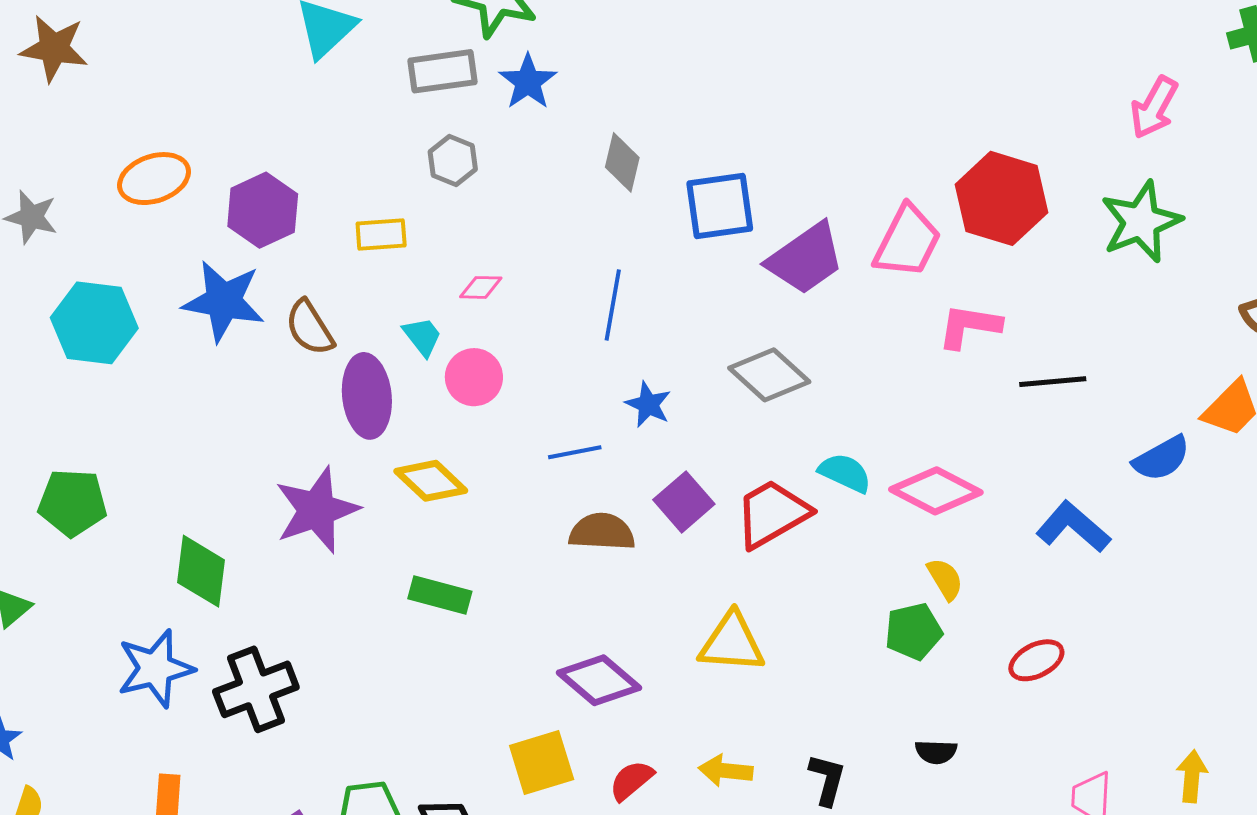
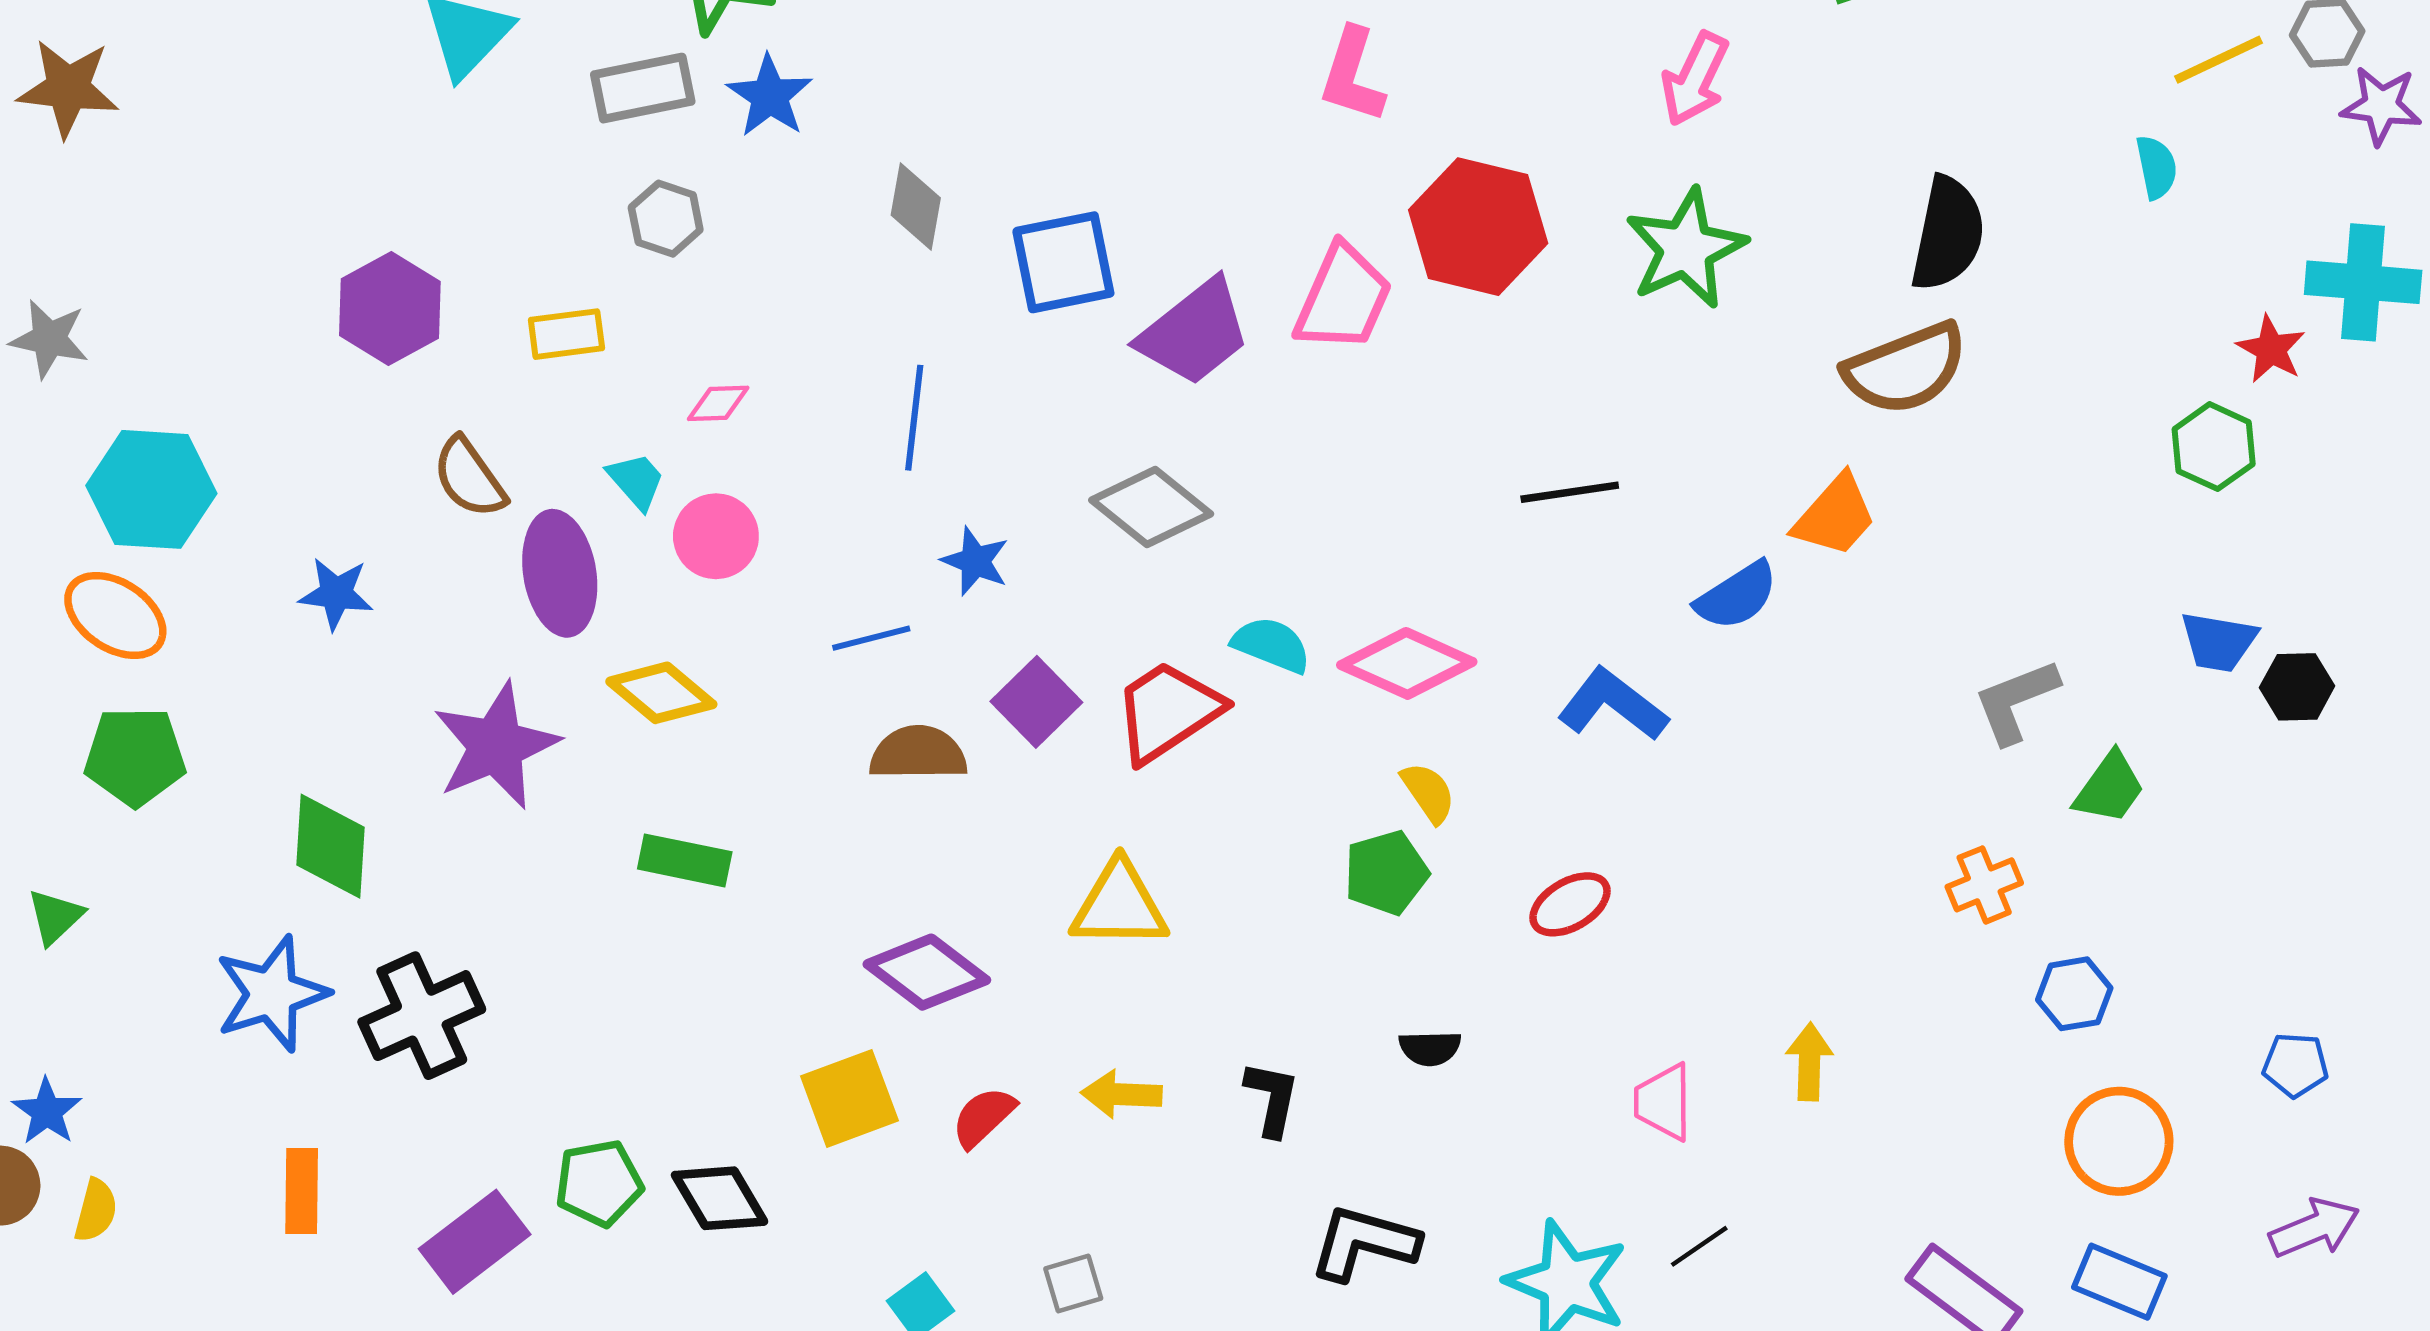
orange ellipse: (154, 179) -> (115, 616), moved, turned 56
blue star: (224, 301) -> (336, 594), moved, size x0.6
pink L-shape: (969, 326) -> (1352, 75), moved, turned -78

